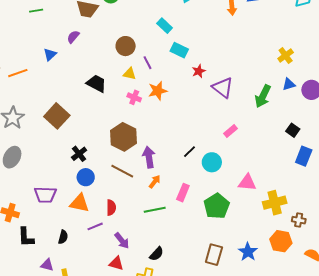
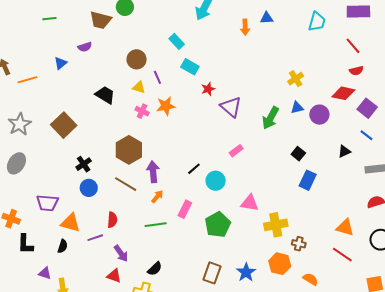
purple semicircle: (73, 37) -> (85, 47), turned -152
orange triangle: (79, 203) -> (70, 223), moved

